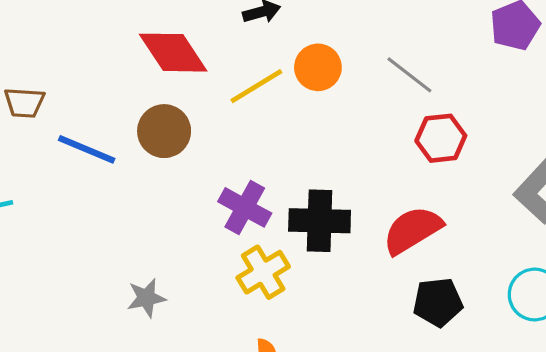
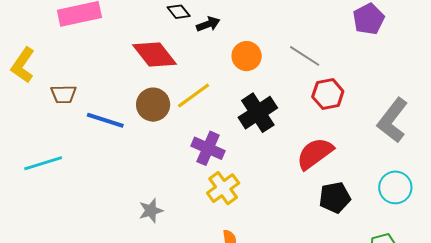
yellow line: (256, 86) -> (194, 96), moved
black cross: (320, 221) -> (258, 113), moved, turned -30

